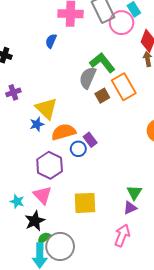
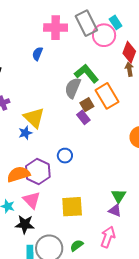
orange semicircle: (63, 132) -> (18, 174), moved
purple rectangle: (90, 140) -> (83, 117), moved
purple triangle: (130, 208) -> (115, 211), turned 48
black star: (35, 221) -> (25, 224), turned 30
green semicircle: (44, 238) -> (77, 245), moved

